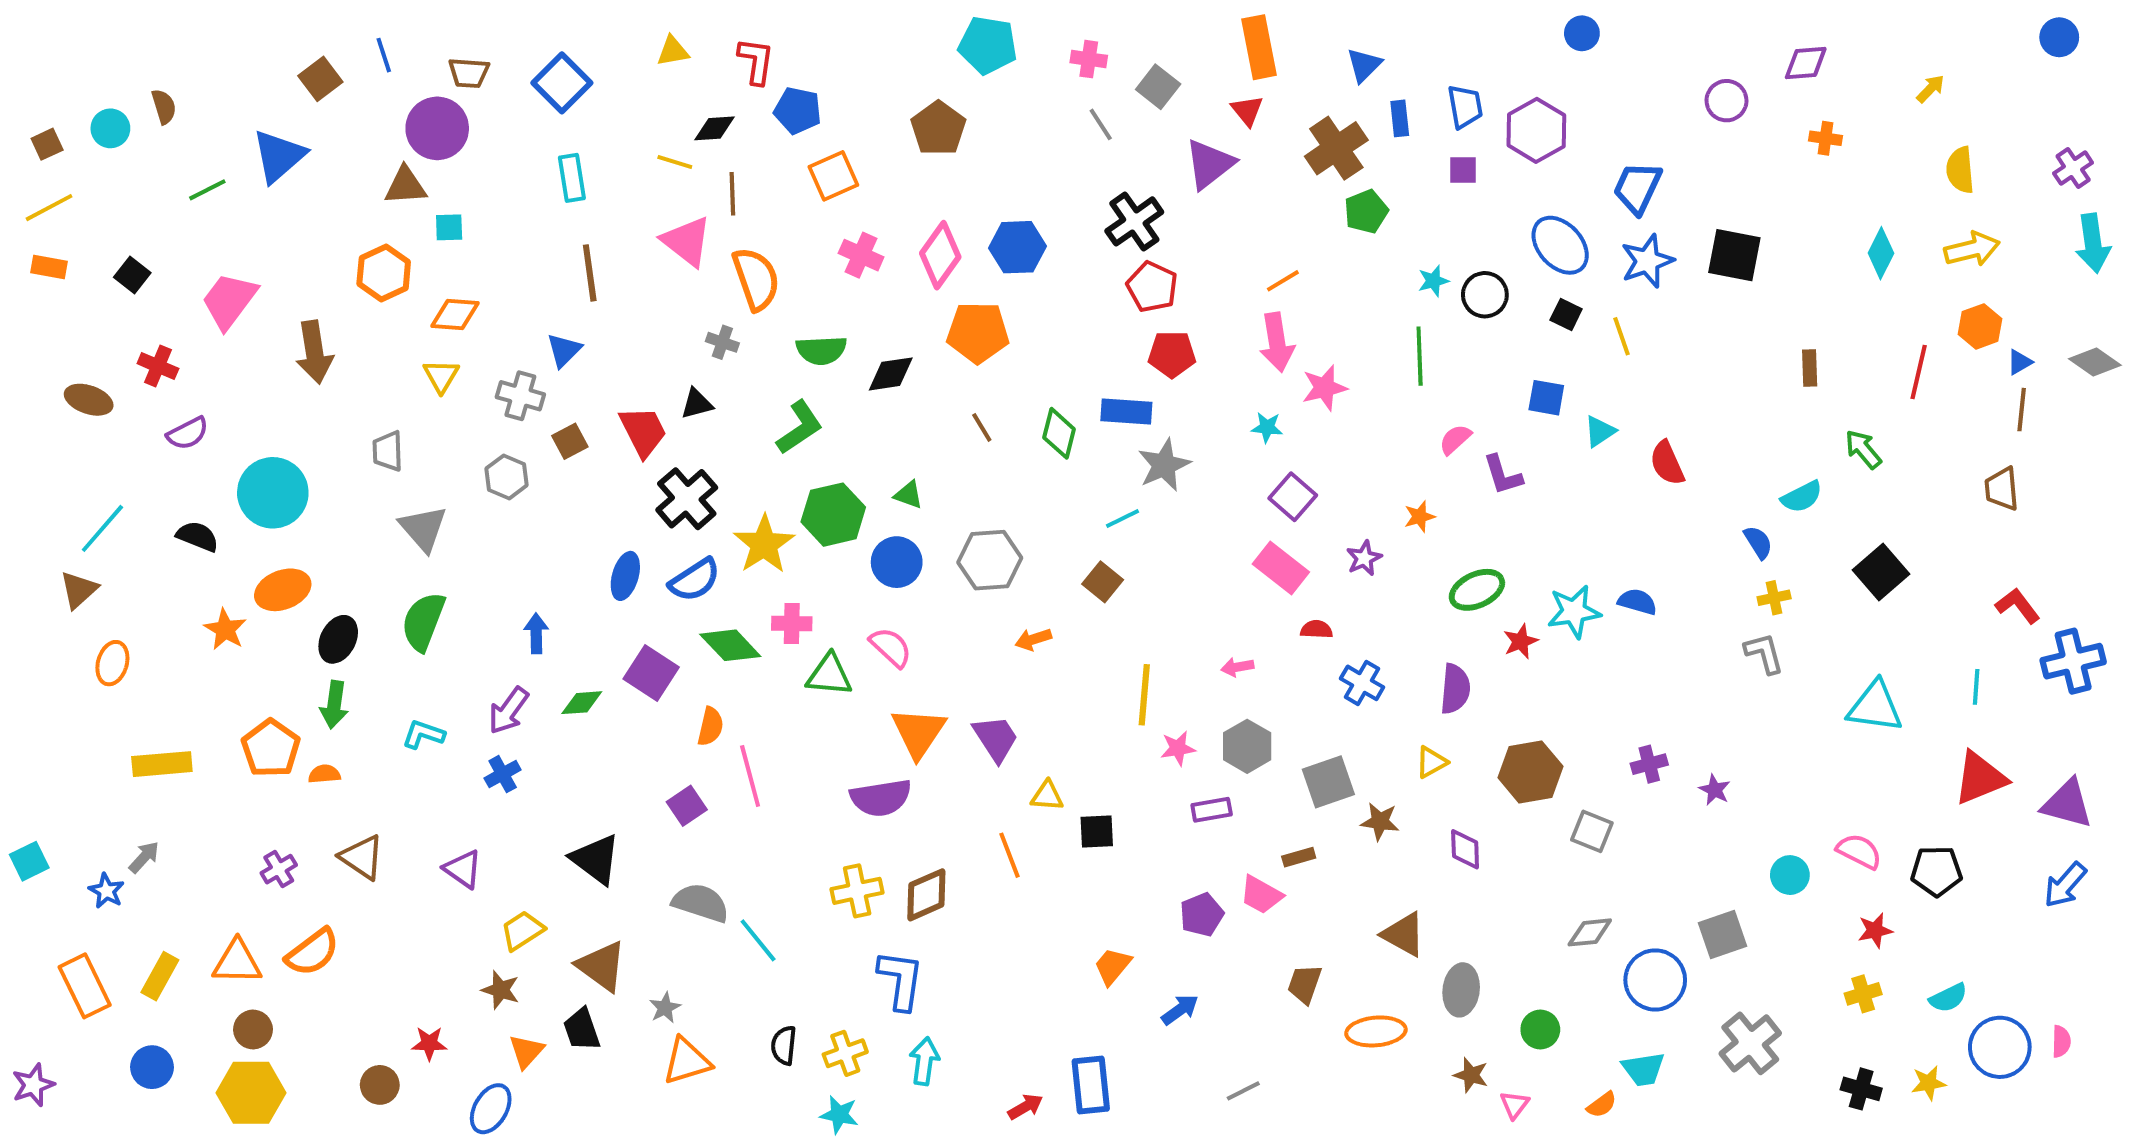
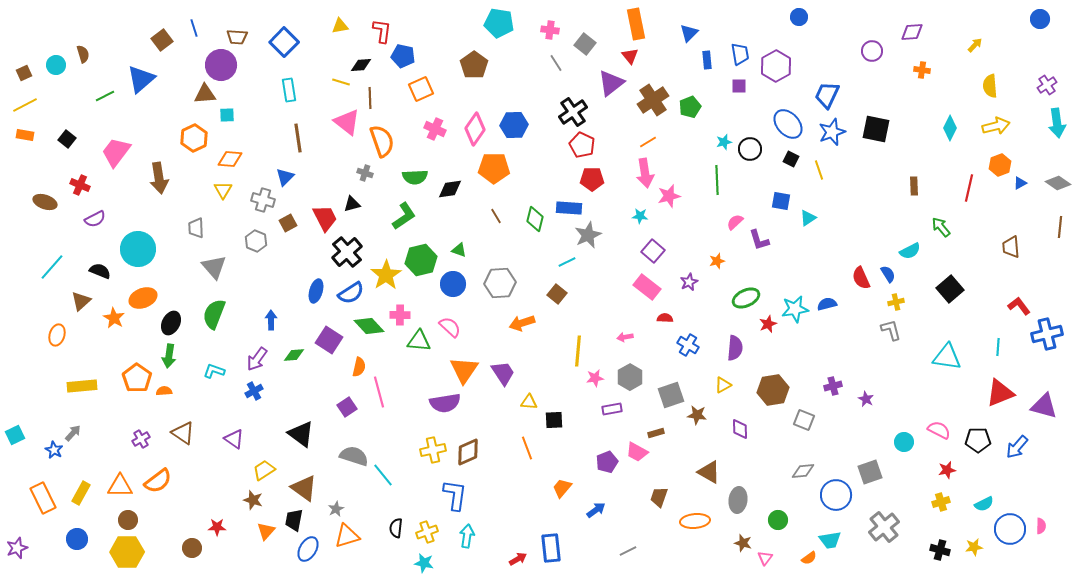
brown cross: (1336, 148) -> (653, 100), moved
brown line: (2022, 410) -> (1060, 227), moved
red semicircle: (1667, 463) -> (861, 278), moved
brown triangle: (79, 590) -> (81, 301), moved
blue semicircle: (1637, 602) -> (827, 304), turned -30
orange arrow: (1033, 639) -> (522, 323), size x1.4
orange line: (1010, 855) -> (527, 448), moved
blue arrow: (2065, 885) -> (1017, 447), moved
black trapezoid: (582, 1029) -> (294, 520), turned 30
blue ellipse: (491, 1109) -> (308, 549), moved

